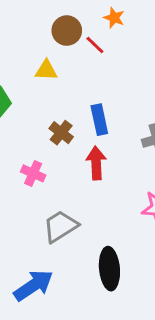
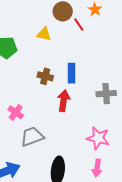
brown cross: (61, 133) -> (45, 76), turned -35
pink cross: (33, 173) -> (16, 112), moved

